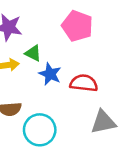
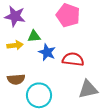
green triangle: (33, 53) -> (34, 36), turned -32

